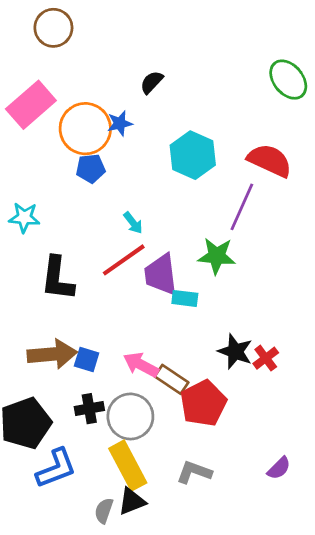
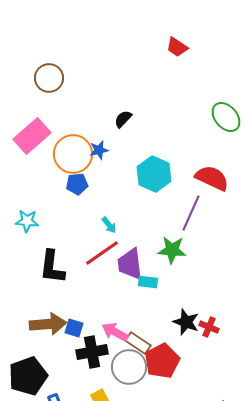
red cross: (266, 358) -> (209, 327), turned -30
black cross: (89, 409) -> (92, 352), moved, size x1.4
gray circle: (130, 416) -> (129, 367), moved

